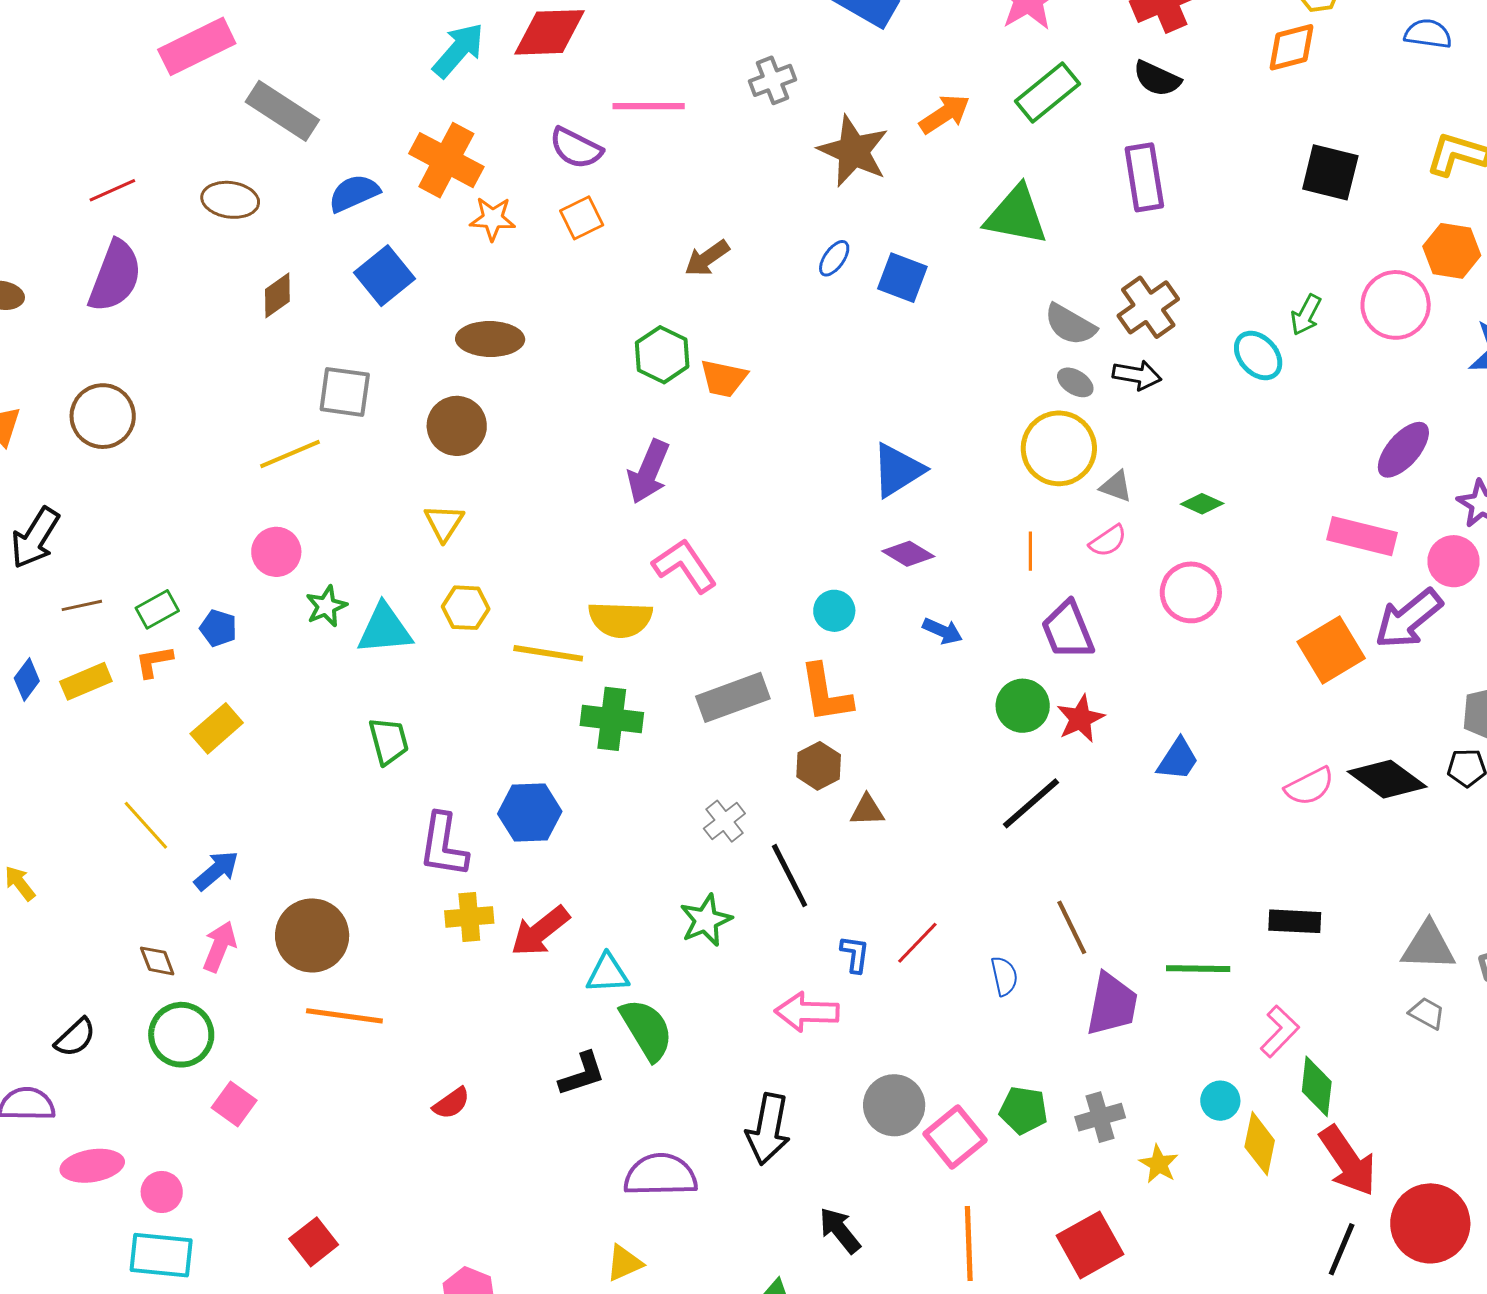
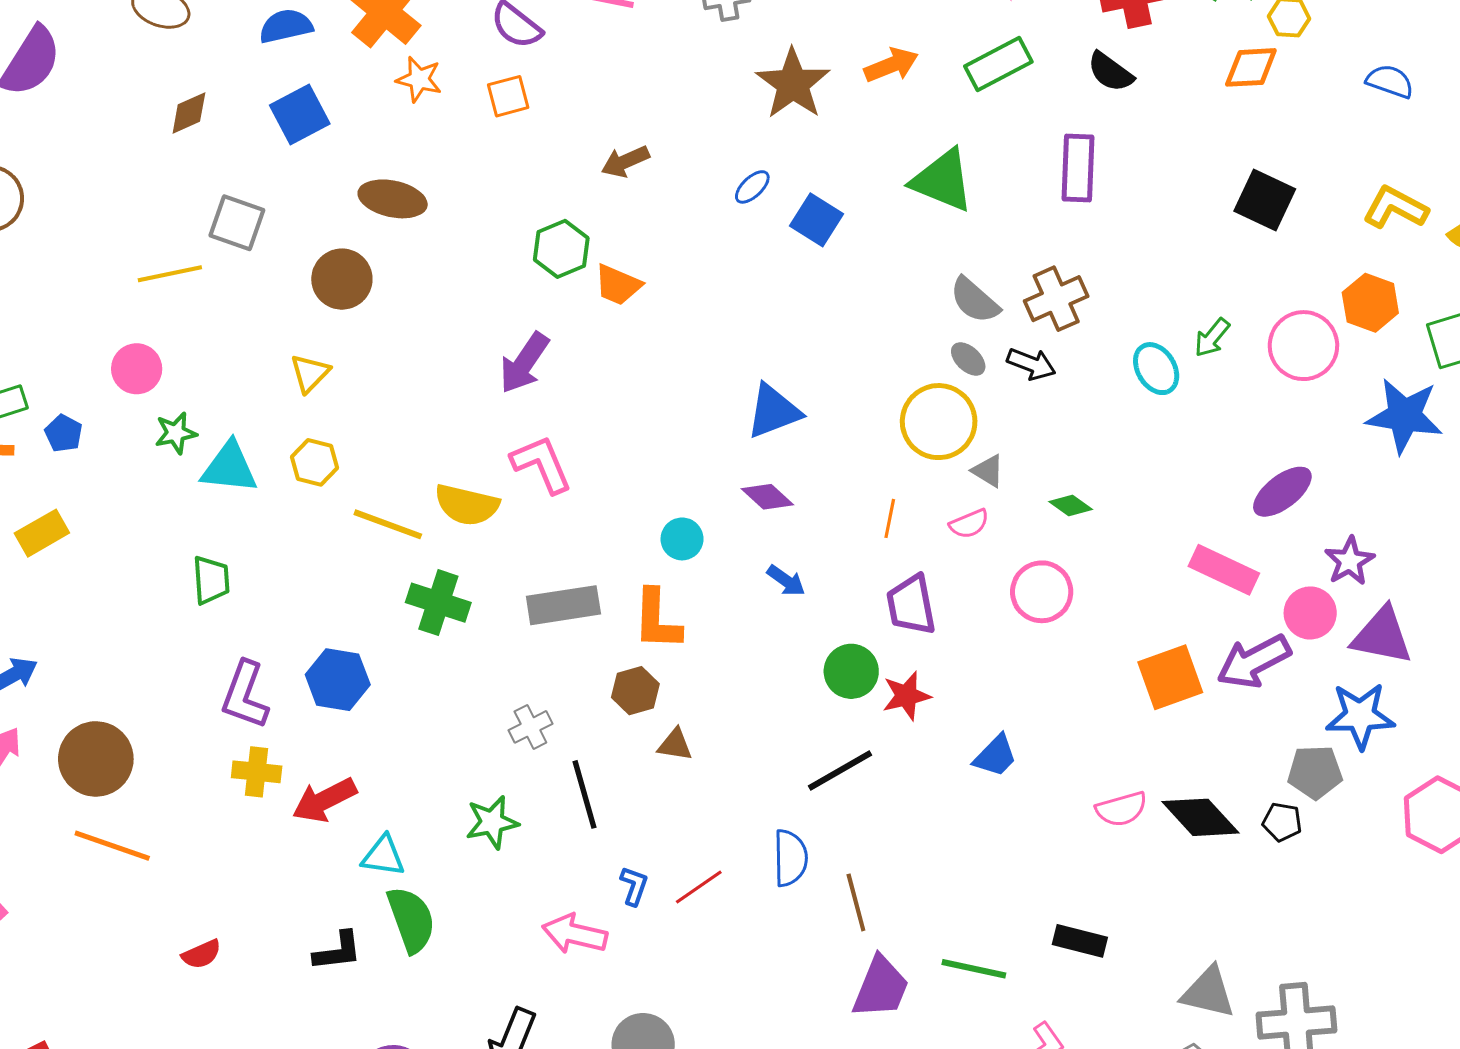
blue semicircle: (1004, 976) -> (790, 858), moved, size x1.4

